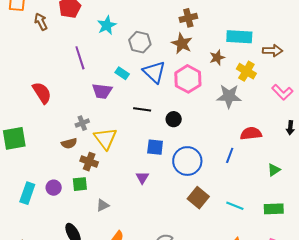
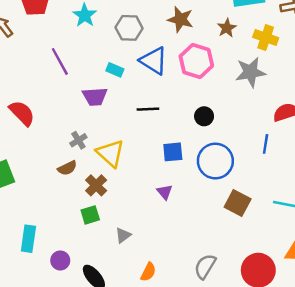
black circle: (174, 119) -> (204, 116), moved
brown cross: (89, 162) -> (96, 185), turned 36
purple circle: (54, 188) -> (60, 260), moved

